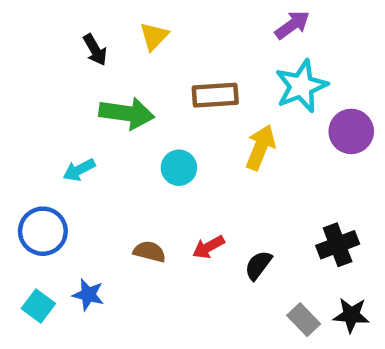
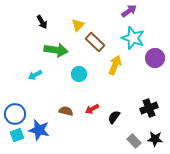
yellow triangle: (154, 36) -> (78, 25), moved
cyan star: (301, 86) -> (133, 38), turned -30
brown rectangle: (215, 95) -> (95, 42), turned 48
blue circle: (43, 231) -> (15, 114), moved
blue star: (88, 295) -> (39, 130), size x1.5
cyan square: (38, 306) -> (17, 135), turned 32

